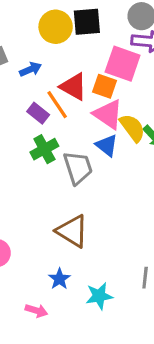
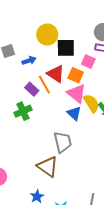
black square: (87, 22) -> (66, 48), moved
pink square: (123, 64) -> (88, 62), size x0.6
green cross: (44, 149) -> (23, 111), moved
gray trapezoid: (78, 168) -> (63, 142), moved

